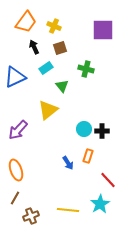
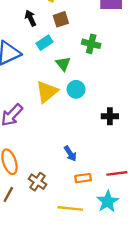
cyan circle: (84, 129) -> (76, 89), moved
orange rectangle: (88, 156) -> (83, 178), moved, turned 64
red line: (108, 180) -> (117, 173), turned -54
brown cross: (31, 216) -> (37, 182), moved, turned -35

